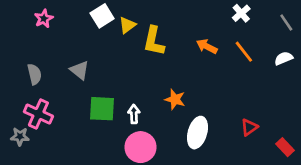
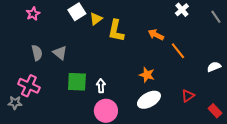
orange line: (244, 52) -> (178, 51), moved
white semicircle: (284, 58) -> (214, 67), moved
gray semicircle: (34, 74) -> (37, 53), moved
orange star: (175, 99) -> (147, 75), moved
white ellipse: (197, 133) -> (149, 100), turned 45

